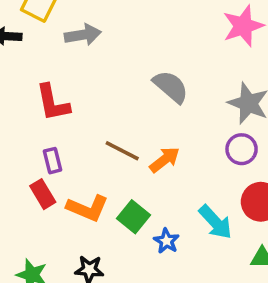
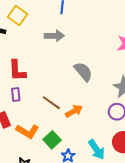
gray arrow: (83, 35) -> (54, 36), moved
purple rectangle: (52, 161) -> (16, 95), moved

